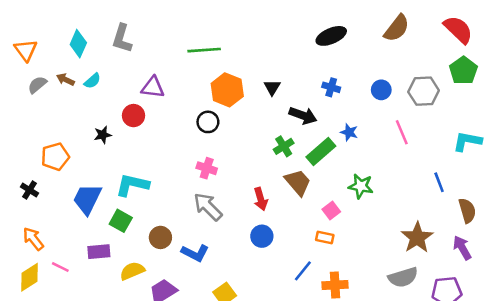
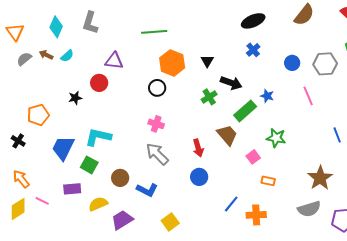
blue cross: (331, 87) -> (253, 50), moved, turned 32
green cross: (284, 146) -> (209, 97), moved
orange rectangle: (325, 237) -> (268, 181), moved

